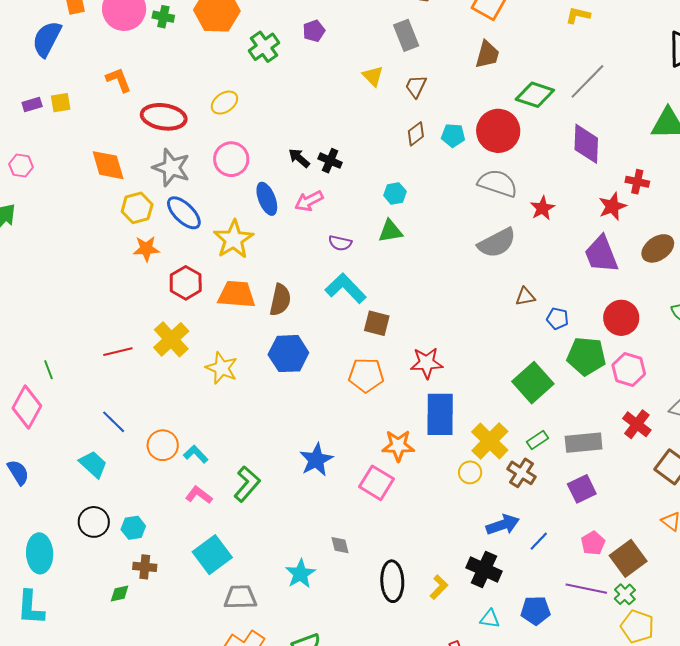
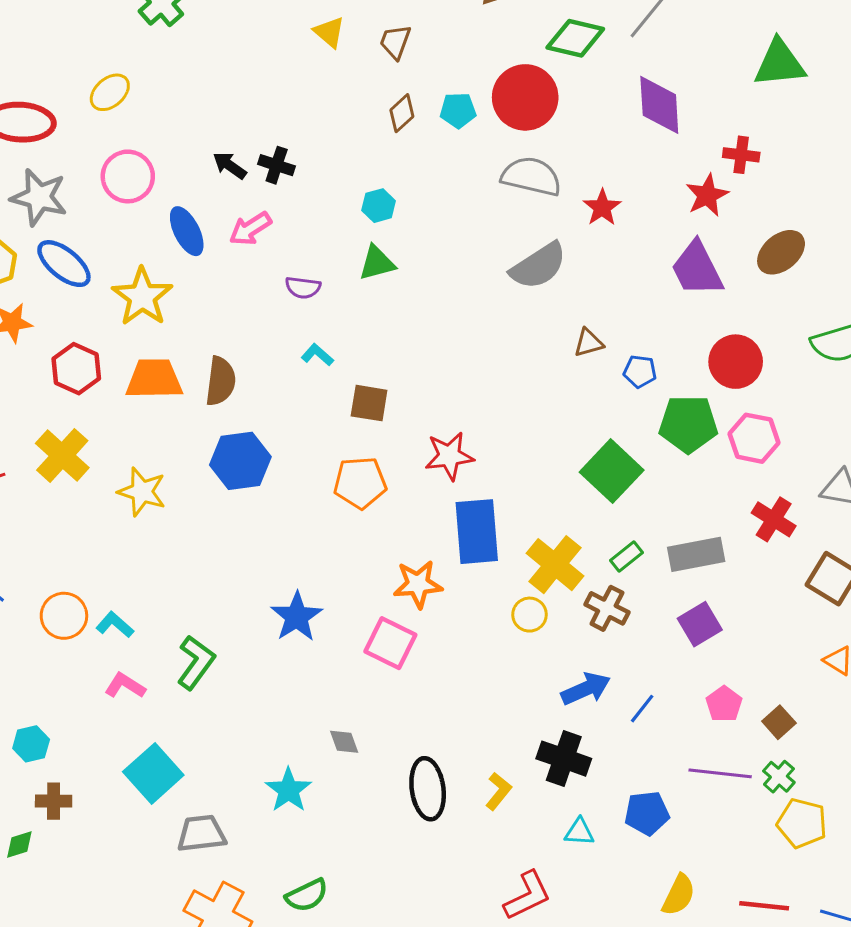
cyan L-shape: (346, 288) -> (317, 355), size x0.5
brown square: (628, 558) -> (779, 722), size x0.6

